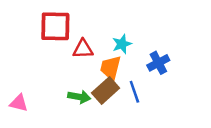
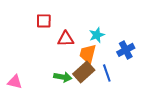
red square: (55, 26) -> (44, 21), size x0.6

